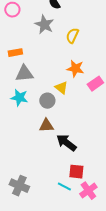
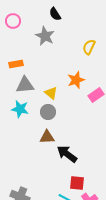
yellow semicircle: (72, 36) -> (89, 47), moved
orange star: (75, 69) -> (76, 80), turned -30
yellow triangle: (61, 88) -> (51, 93), moved

